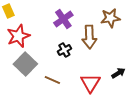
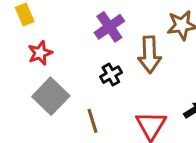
red star: (18, 36) -> (40, 53), size x0.7
brown line: (52, 80) -> (92, 121), turned 49

